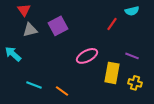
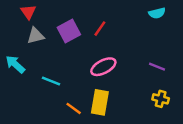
red line: (112, 24) -> (100, 29), moved
yellow rectangle: (112, 73) -> (100, 102), moved
cyan line: (34, 85) -> (51, 81), moved

